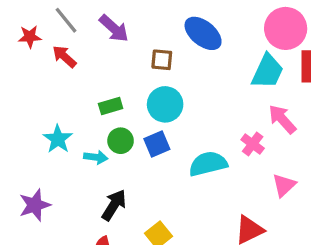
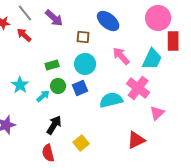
cyan trapezoid: (267, 71) -> (152, 59), moved
pink arrow: (282, 119) -> (121, 56), moved
pink cross: (253, 144) -> (138, 88), size x1.6
cyan arrow: (96, 157) -> (43, 96), turned -48

